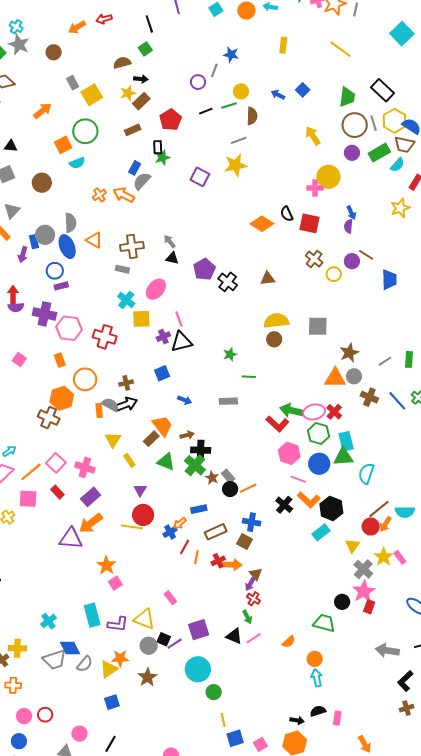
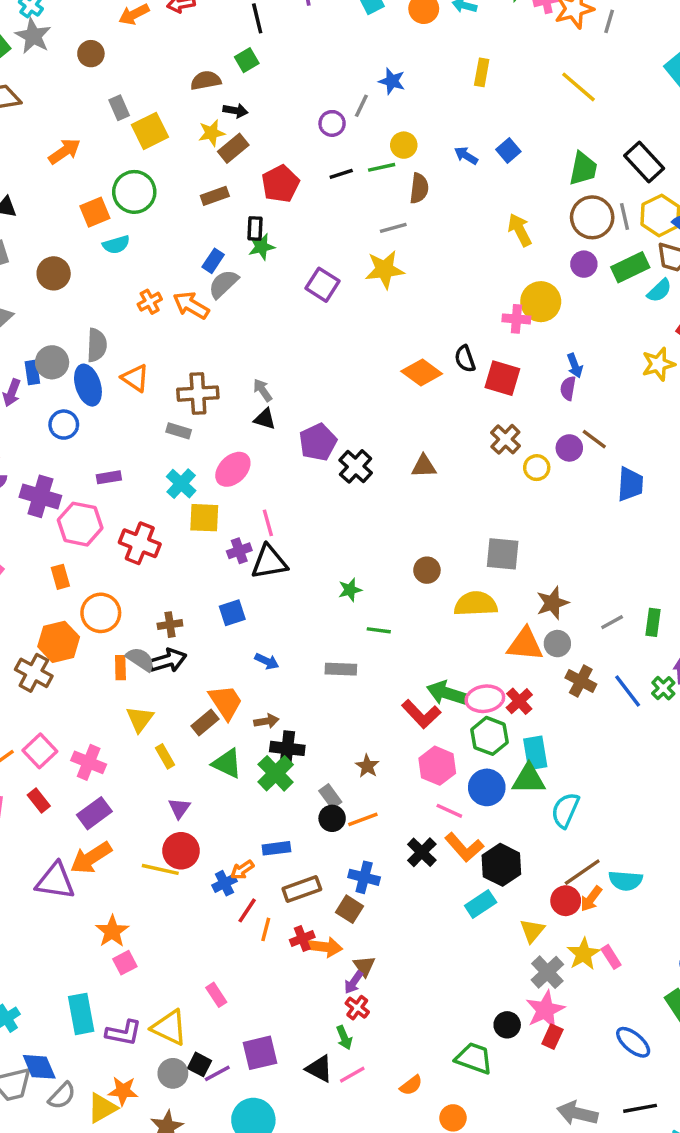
purple rectangle: (61, 286) -> (109, 477), moved
yellow semicircle: (276, 321) -> (476, 604), moved
brown star: (212, 478) -> (367, 766), moved

